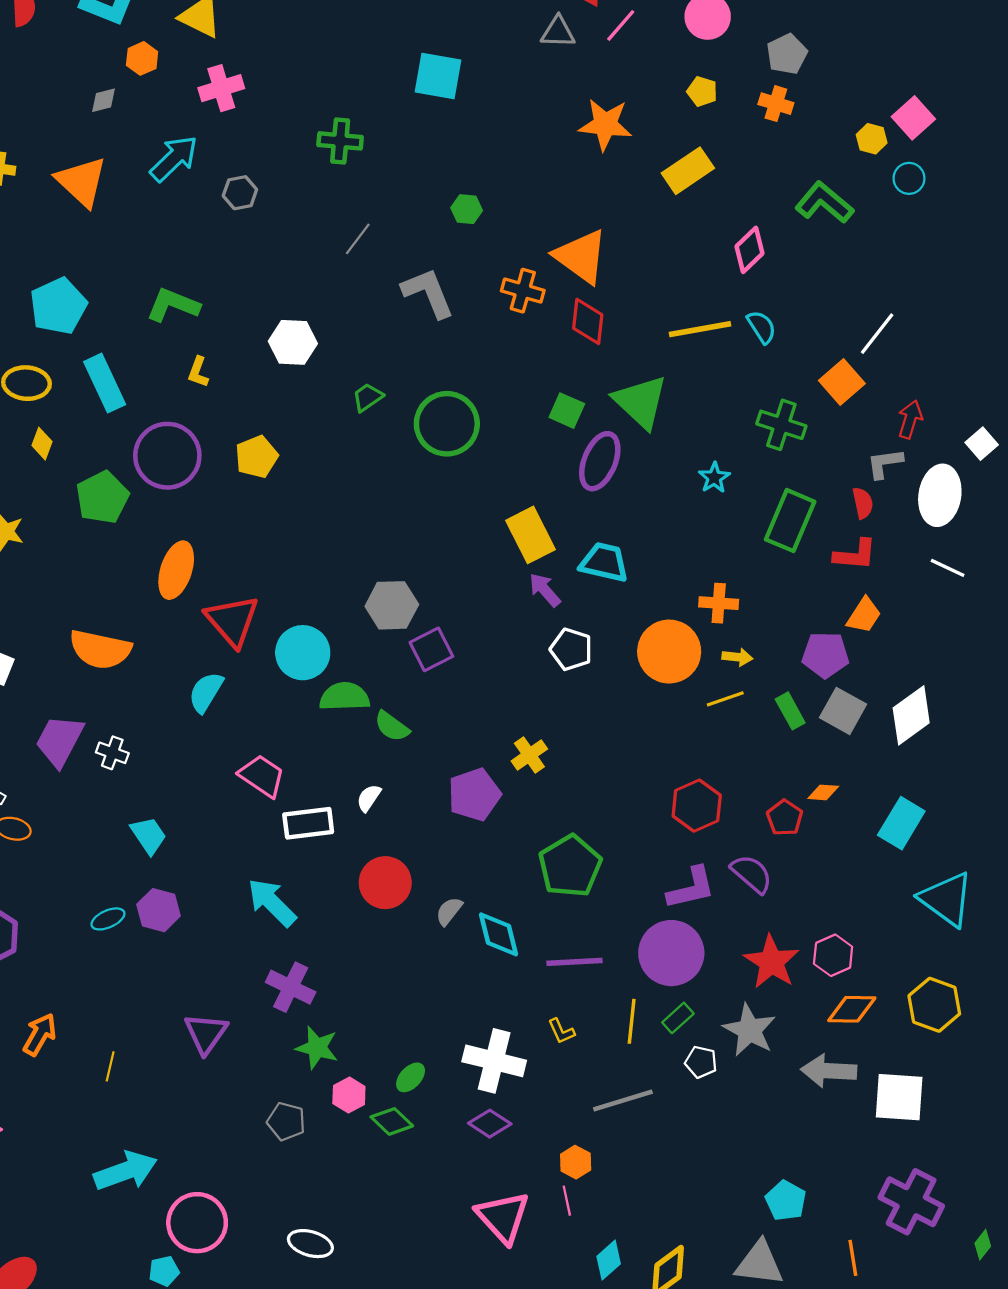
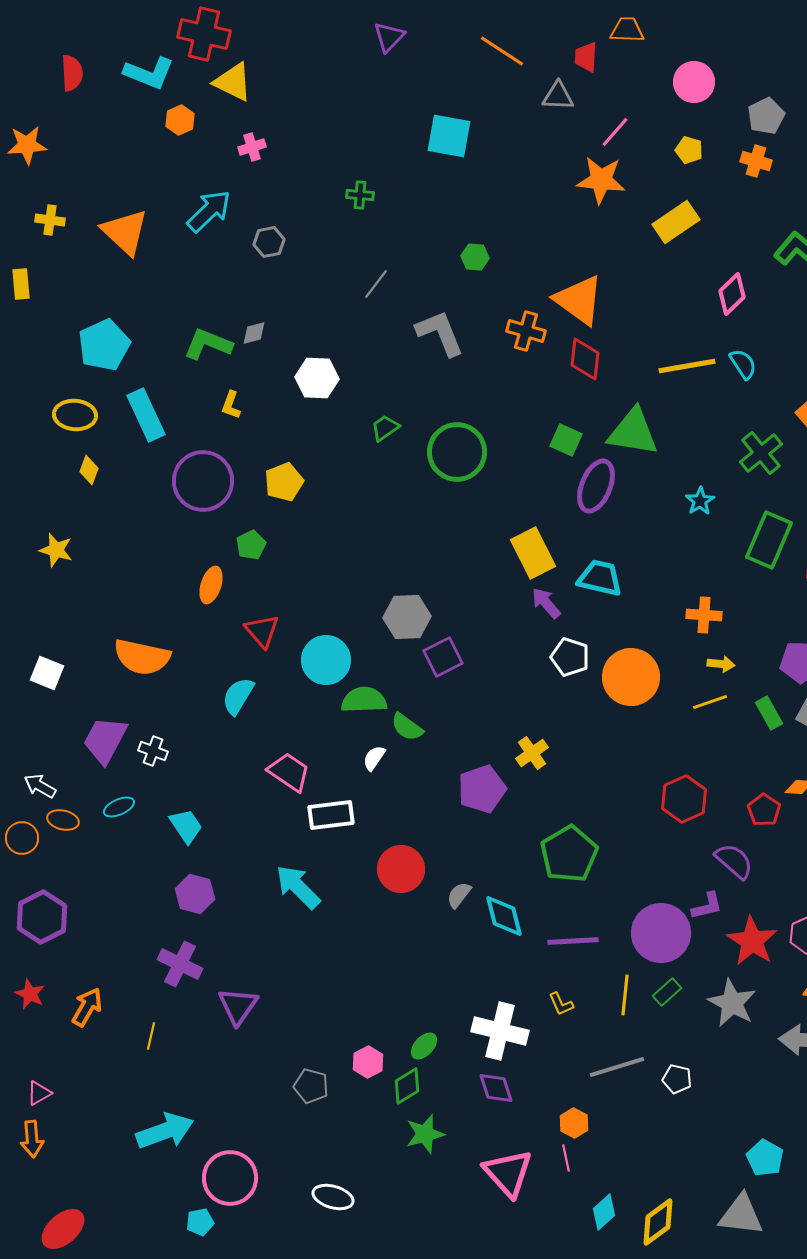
pink line: (621, 25) -> (615, 132), moved
pink cross: (221, 88) -> (252, 147), size x0.7
gray diamond: (104, 100) -> (254, 333), moved
green cross: (340, 141) -> (360, 195), size x0.7
green triangle: (641, 402) -> (633, 432), turned -34
green cross: (781, 425) -> (761, 453), turned 33
green pentagon: (102, 497) -> (251, 545), moved, size x0.6
orange ellipse: (176, 570) -> (211, 585), size x0.7
red triangle: (232, 621) -> (262, 631), size x0.7
orange circle: (669, 652) -> (631, 677), moved
white semicircle: (369, 798) -> (374, 758), moved
purple L-shape: (691, 888) -> (707, 906), moved, size x0.7
cyan ellipse: (108, 919) -> (119, 807), moved
purple cross: (291, 987) -> (180, 964), moved
green star: (317, 1048) -> (425, 1134), moved, turned -30
white pentagon: (701, 1062) -> (677, 1079), moved
green diamond: (392, 1121) -> (407, 1086), turned -75
purple diamond: (490, 1124) -> (496, 1088), turned 39

